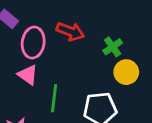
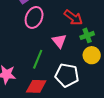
red arrow: (70, 31) -> (73, 18), moved
pink triangle: (28, 75) -> (59, 41), moved

